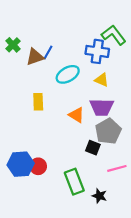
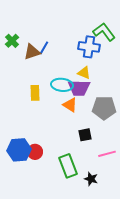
cyan ellipse: (68, 74) -> (62, 85), moved, turned 35
yellow triangle: (102, 80) -> (84, 73), moved
purple trapezoid: (102, 107) -> (79, 88), moved
gray pentagon: (108, 131) -> (104, 108), moved, turned 30
black square: (93, 148) -> (85, 135), turned -32

